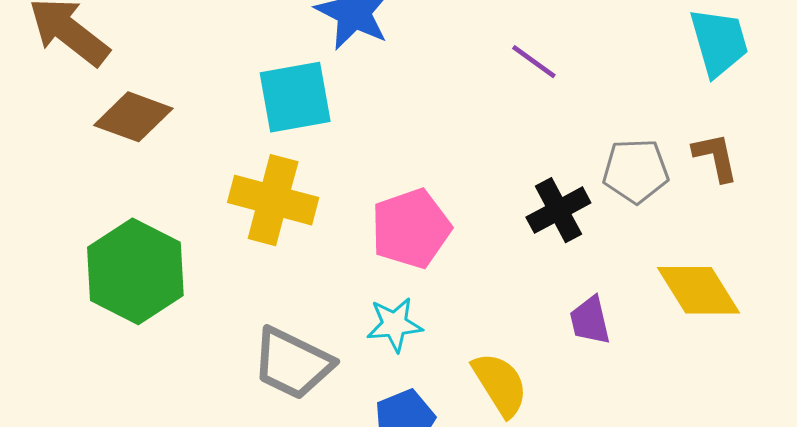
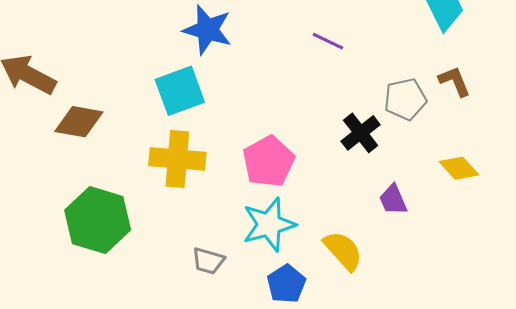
yellow diamond: (699, 290) -> (459, 168), size x0.7
cyan star: (395, 324) -> (269, 224), size x1.5
gray trapezoid: (292, 363) -> (208, 261), size x0.6

